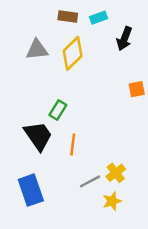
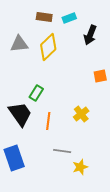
yellow cross: (116, 173) -> (81, 114), moved
gray line: (90, 181) -> (62, 151), turned 36

